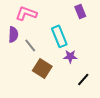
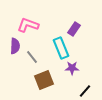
purple rectangle: (80, 11) -> (74, 29), moved, turned 56
brown square: (42, 68) -> (44, 80), turned 36

